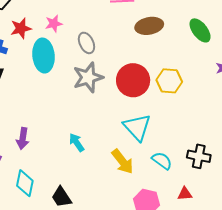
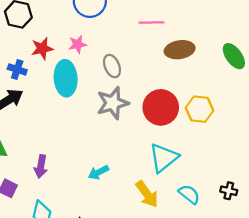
cyan triangle: (137, 127) -> (164, 158), turned 32
cyan arrow: (77, 142) -> (98, 172), turned -84
black cross: (199, 156) -> (229, 191), size x0.7

